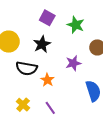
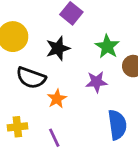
green star: (76, 25) -> (107, 46), moved
yellow cross: (23, 105) -> (17, 127), turned 32

